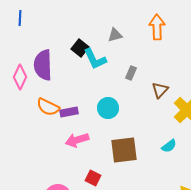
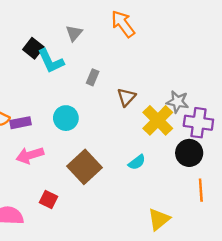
orange arrow: (157, 27) -> (123, 24), turned -35
gray triangle: (115, 35) -> (74, 33), turned -35
brown square: (124, 150) -> (84, 167), turned -36

